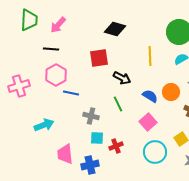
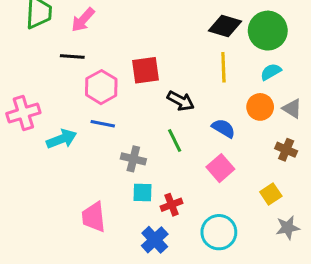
black diamond: (115, 29) -> (225, 26), moved
pink hexagon: (56, 75) -> (101, 87), moved
orange circle: (171, 92) -> (260, 107), moved
cyan arrow: (44, 125) -> (62, 139), moved
cyan circle: (155, 152) -> (219, 232), moved
blue cross: (90, 165) -> (155, 240), moved, turned -30

